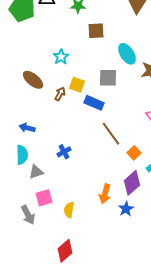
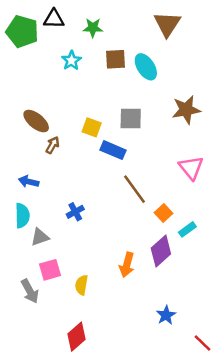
cyan ellipse: (127, 54) -> (146, 67), moved
cyan star: (61, 57) -> (71, 61), moved
brown arrow: (60, 94) -> (53, 145), moved
blue star: (126, 209) -> (166, 315), moved

